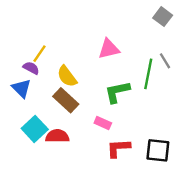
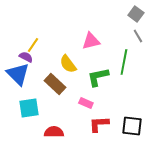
gray line: (165, 61) -> (138, 36), moved
yellow semicircle: (67, 76) -> (68, 64), moved
blue triangle: (22, 88) -> (18, 74), size x1.4
cyan square: (35, 129) -> (29, 108), turned 35
red semicircle: (57, 136) -> (54, 132), moved

